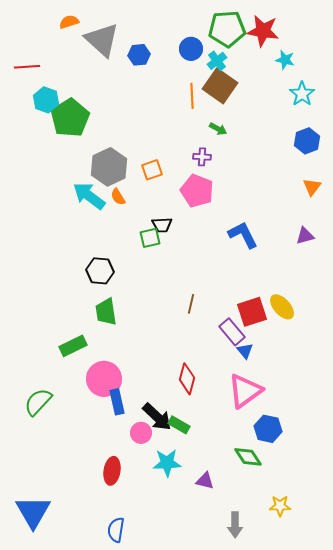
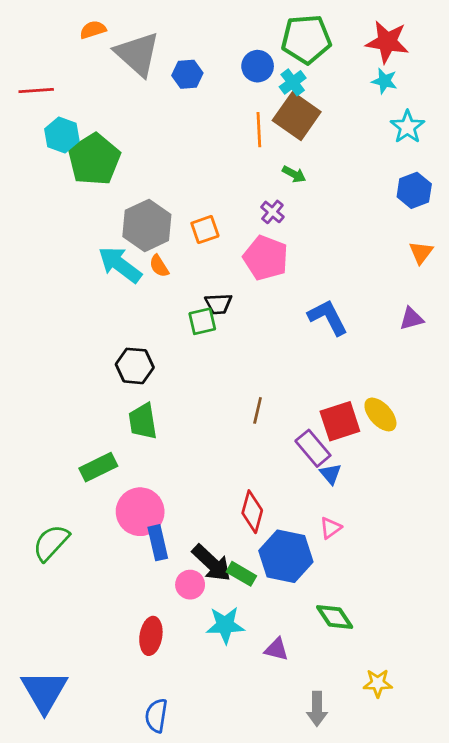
red star: (263, 31) -> (387, 42), moved
purple cross: (202, 157) -> (272, 212), turned 36
pink triangle: (245, 391) -> (330, 528), size x0.5
blue hexagon: (268, 429) -> (286, 556), moved, size x1.4

